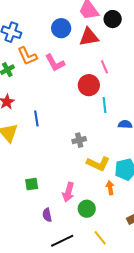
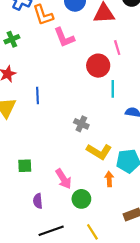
orange L-shape: (27, 56) -> (43, 15), moved
gray cross: (79, 140) -> (81, 124), turned 32
pink arrow: (68, 192) -> (63, 179), turned -54

